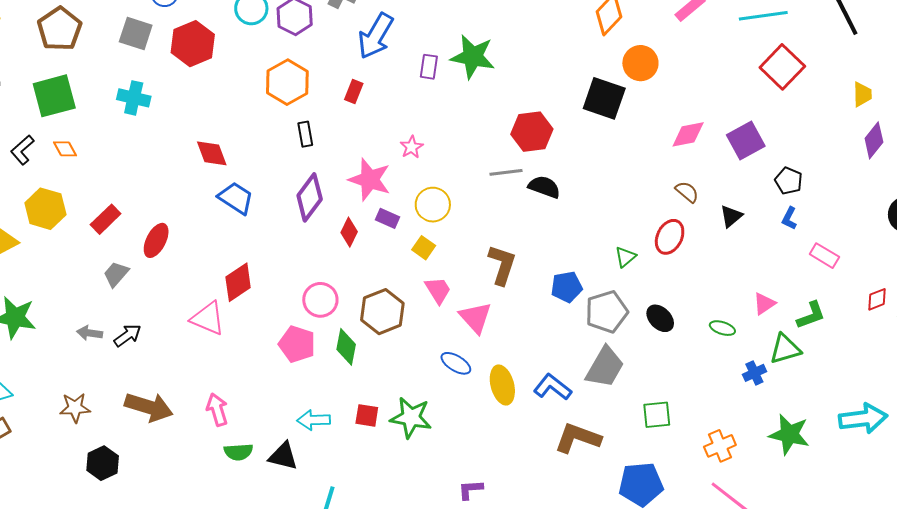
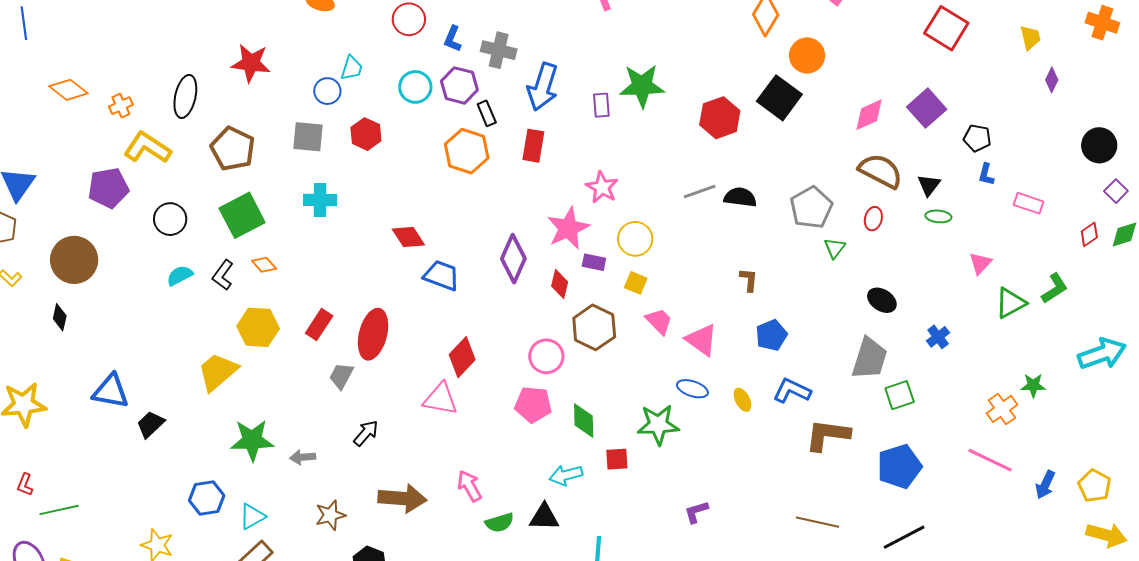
red hexagon: (193, 44) -> (366, 134), size x0.7
red rectangle: (354, 91) -> (533, 146), size x1.4
black square: (604, 98) -> (779, 98), turned 30
red hexagon: (532, 132) -> (720, 118), moved
black rectangle: (305, 134) -> (487, 113), moved
purple diamond: (874, 140) -> (1052, 80), size x0.7
pink star: (412, 147) -> (602, 187), size x1.4
pink star: (370, 180) -> (568, 228), turned -30
brown semicircle: (687, 192) -> (881, 171), size x1.8
red ellipse: (670, 237) -> (873, 219), size x0.7
red ellipse: (156, 240) -> (373, 334), size x1.4
brown L-shape: (502, 265) -> (749, 280), moved, size x0.6
blue pentagon: (567, 287) -> (771, 335), moved
brown hexagon: (382, 312) -> (594, 327), moved
gray pentagon: (607, 312) -> (811, 208), moved
green L-shape: (811, 315) -> (1055, 288), moved
green ellipse: (722, 328) -> (938, 216), moved
gray arrow: (90, 333) -> (303, 457), moved
green diamond: (346, 347) -> (584, 421), moved
gray trapezoid: (605, 367) -> (870, 358), moved
blue cross: (754, 373) -> (938, 337), moved
yellow ellipse: (502, 385) -> (742, 400), size x0.6
green star: (411, 418) -> (658, 425), moved
green star: (789, 434) -> (1033, 385), size x0.6
orange cross: (720, 446) -> (1002, 409), moved
purple L-shape: (470, 490) -> (696, 512), moved

